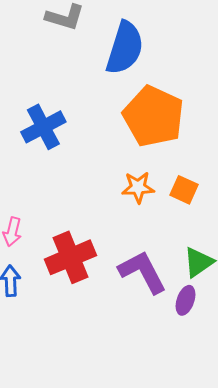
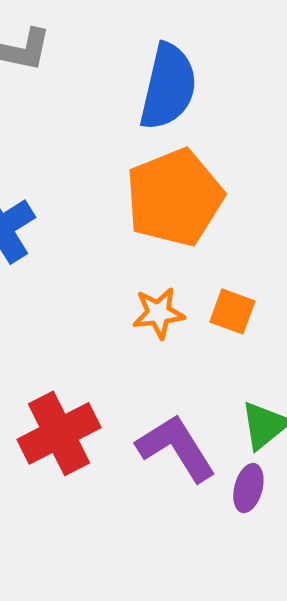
blue semicircle: (125, 48) -> (168, 87), moved
orange pentagon: (154, 116) -> (175, 197), turned 30

